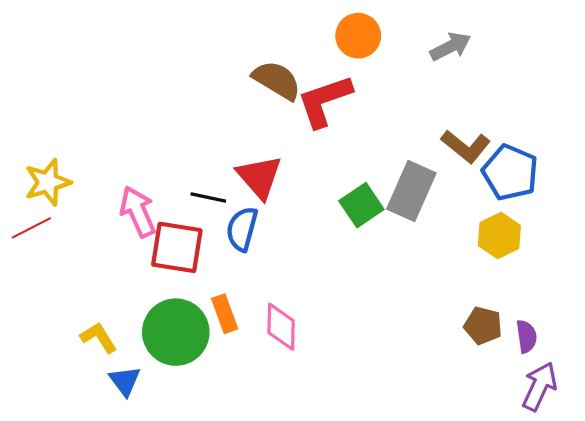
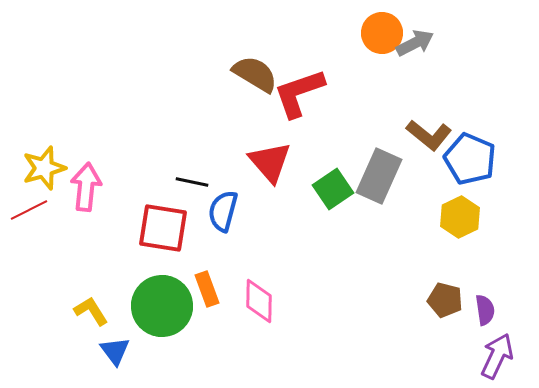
orange circle: (358, 36) -> (382, 33), moved
red triangle: (259, 177) -> (270, 162), moved
pink arrow: (138, 212) -> (86, 187), moved, turned 30

